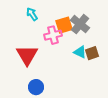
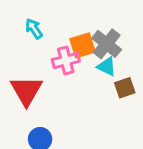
cyan triangle: (80, 52) -> (107, 67), moved

